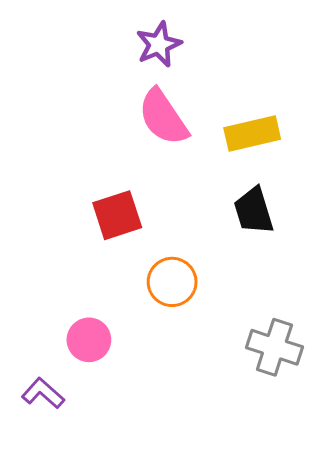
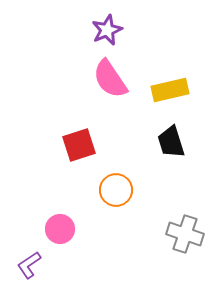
purple L-shape: (43, 393) -> (29, 265), turned -76

